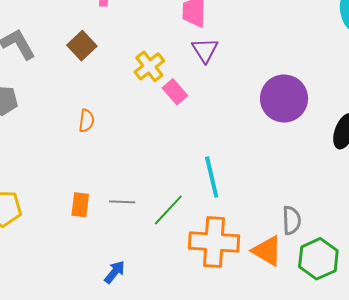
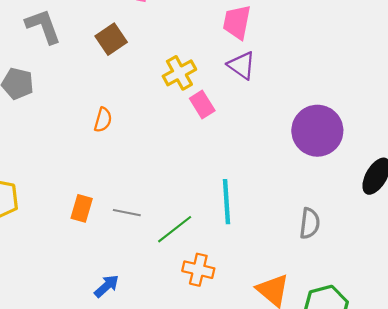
purple triangle: (205, 50) -> (242, 65), turned -32
gray semicircle: (292, 220) -> (310, 223), moved
orange cross: (214, 242) -> (198, 270), moved, size x0.6

